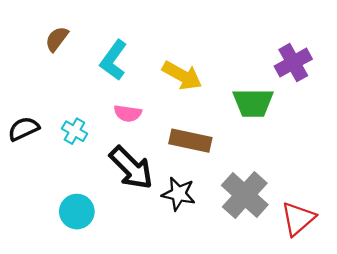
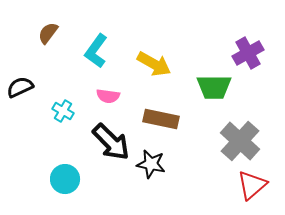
black semicircle: (24, 129) -> (20, 87), moved
gray cross: (245, 195) -> (240, 141), moved

